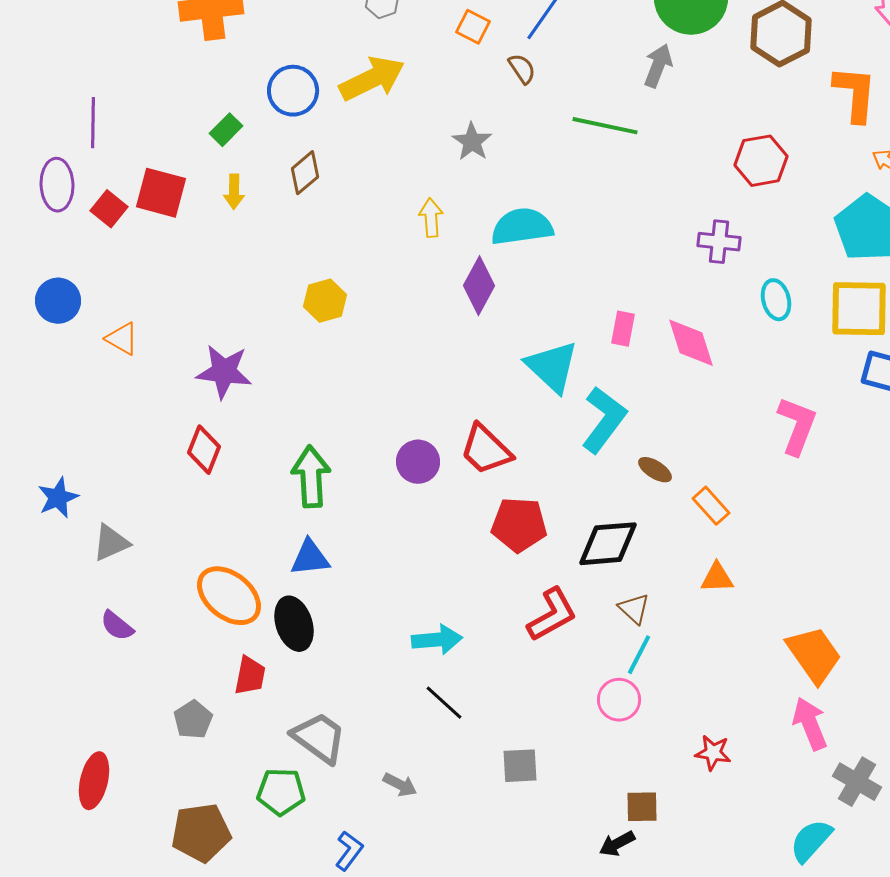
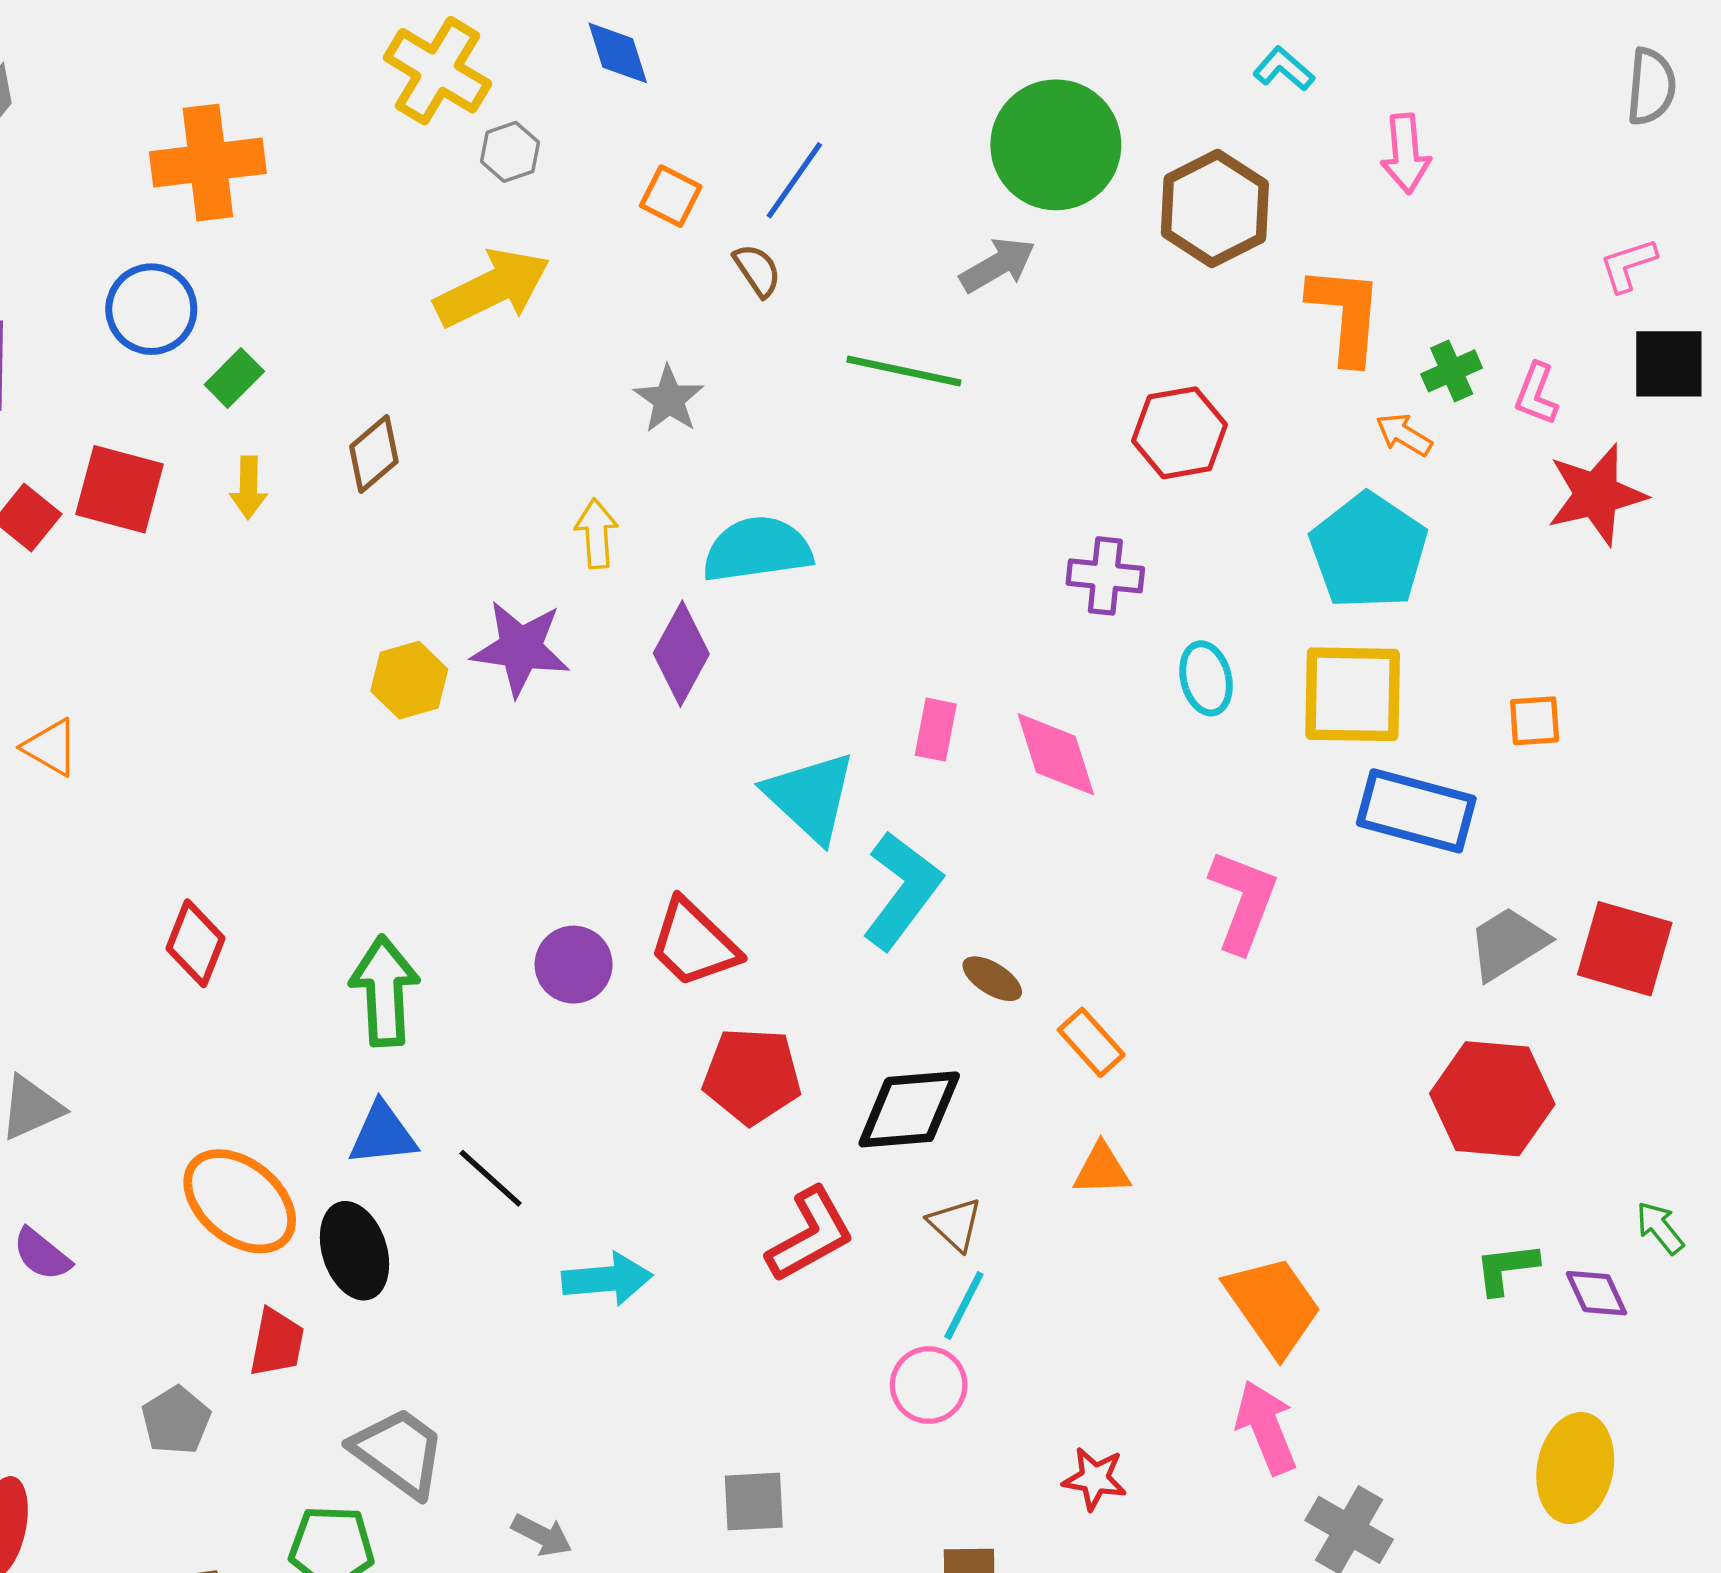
gray arrow: (658, 66) -> (998, 265), turned 39
blue circle: (293, 91) -> (151, 309), moved
purple star: (224, 372) -> (521, 648), moved
black line: (444, 703) -> (491, 1178), moved

